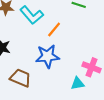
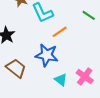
cyan triangle: (78, 83) -> (61, 80), moved, turned 32

